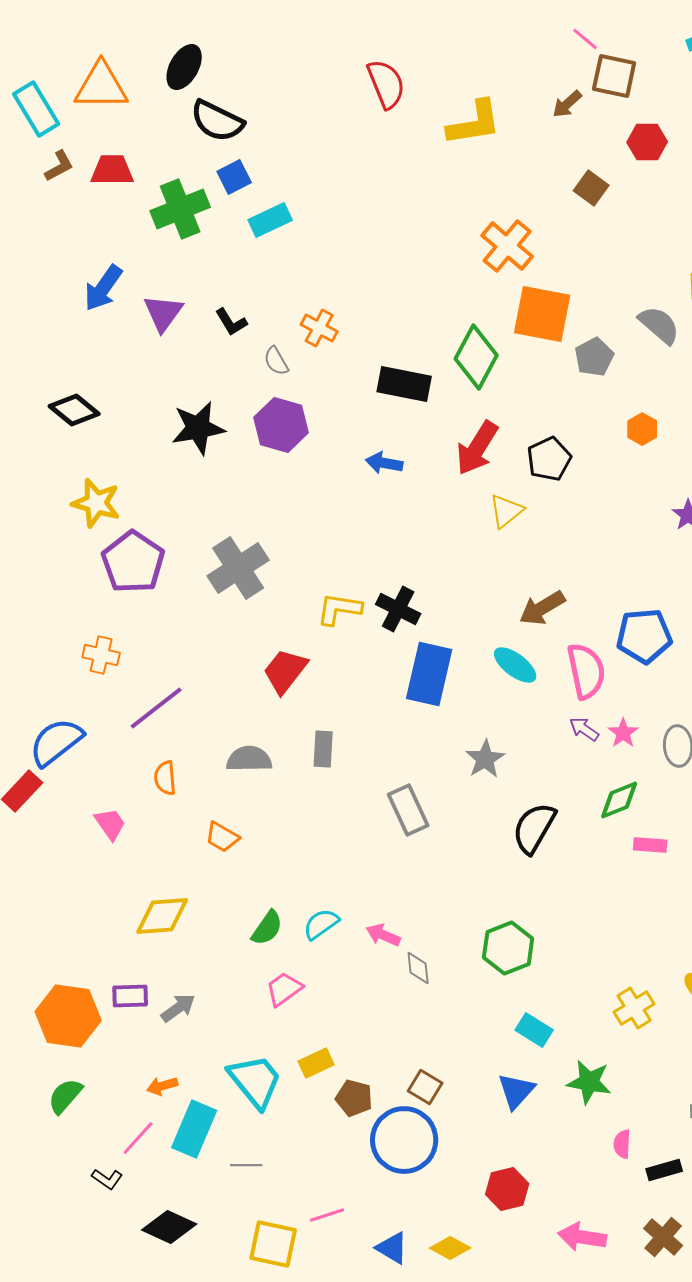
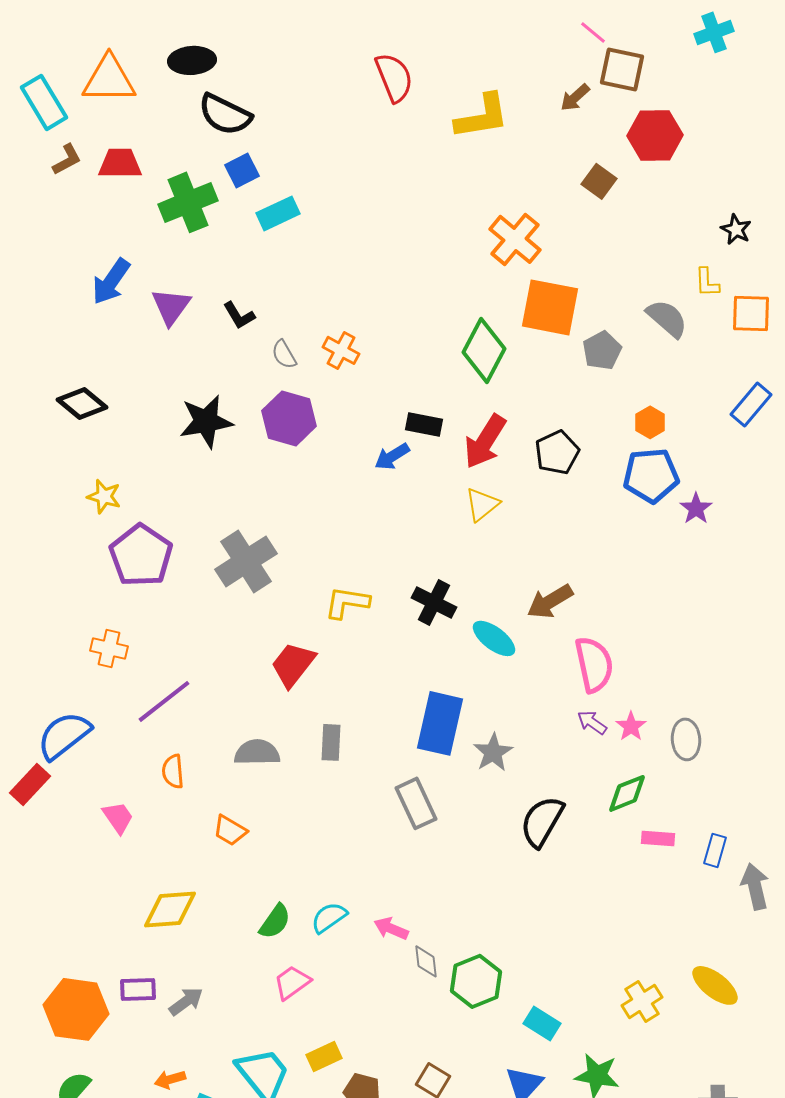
black ellipse: (184, 67) -> (192, 60), turned 57
red hexagon: (647, 142) -> (655, 135), size x1.4
orange cross: (319, 328) -> (341, 350), moved
black rectangle: (404, 384) -> (424, 424), moved, size x0.7
blue arrow: (384, 463) -> (392, 456), turned -42
yellow star: (96, 503) -> (104, 496), size x0.7
yellow triangle: (506, 511) -> (482, 504), moved
black cross: (398, 609) -> (434, 602), moved
blue pentagon: (644, 636) -> (651, 475), moved
cyan ellipse: (515, 665) -> (494, 638), moved
blue rectangle: (429, 674) -> (440, 723), moved
green hexagon: (508, 948) -> (476, 981), moved

